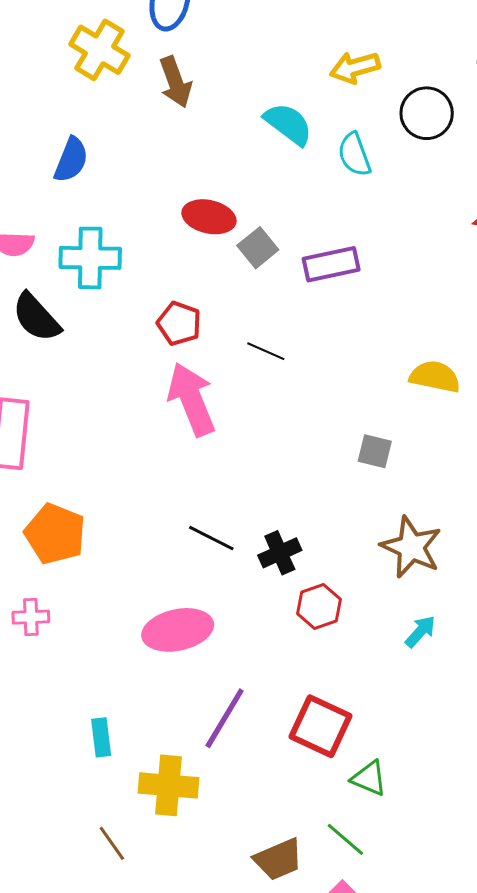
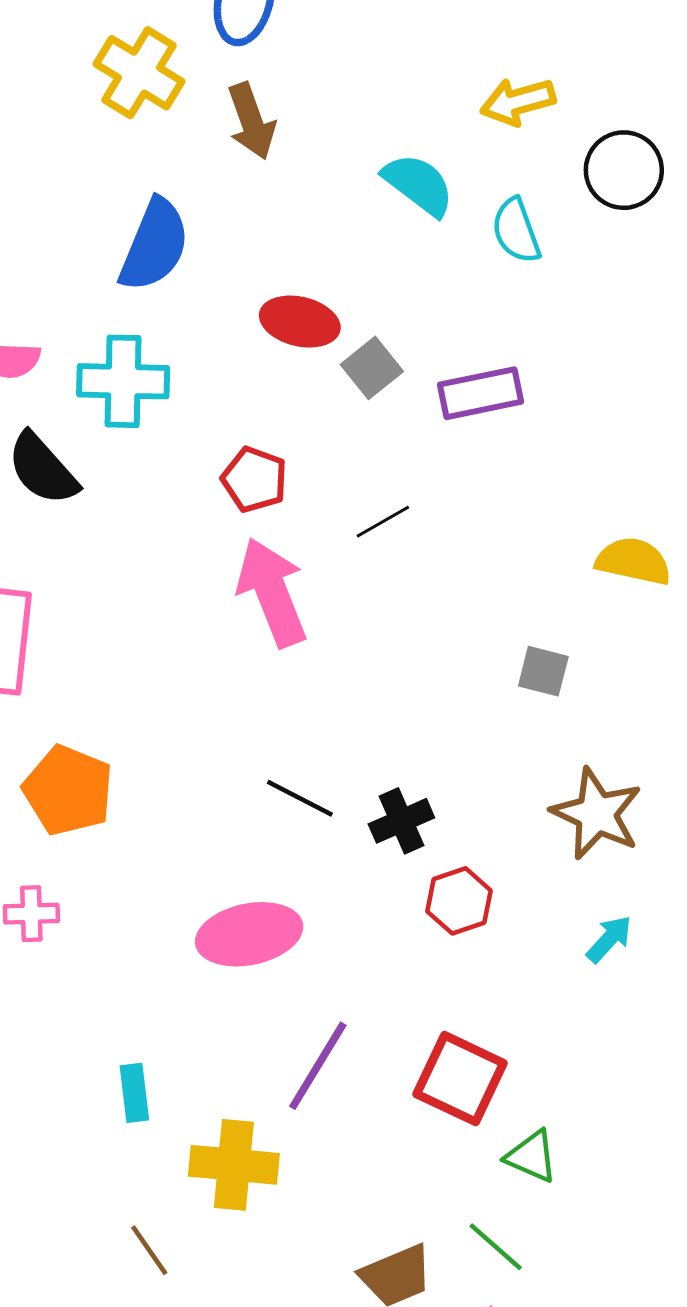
blue semicircle: (71, 160) -> (154, 245), moved, size x1.4
black line: (266, 351) -> (383, 522), turned -54

